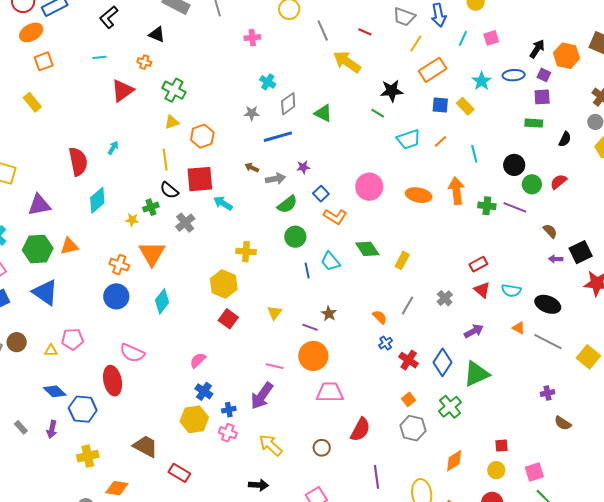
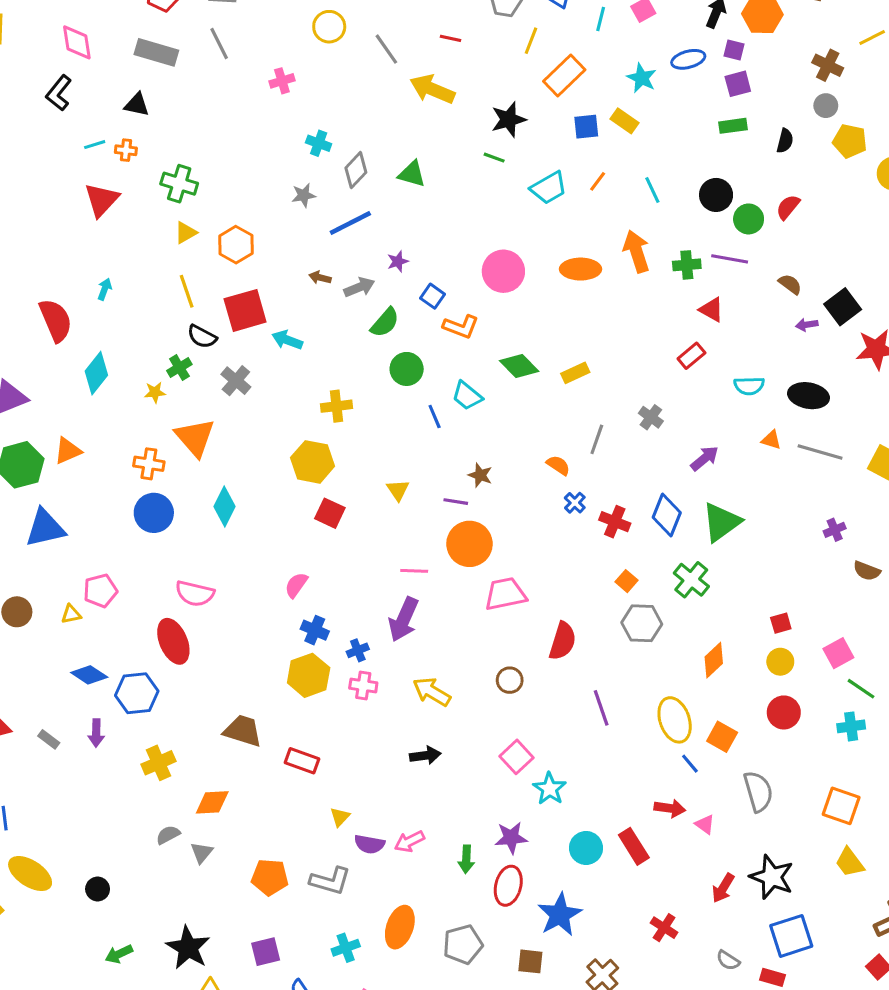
cyan line: (100, 57) -> (95, 145), moved
yellow rectangle: (402, 260) -> (575, 373), turned 48
red triangle: (482, 290) -> (711, 310), moved
blue triangle: (45, 292) -> (45, 528), turned -36

